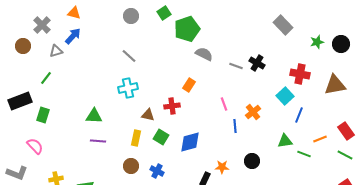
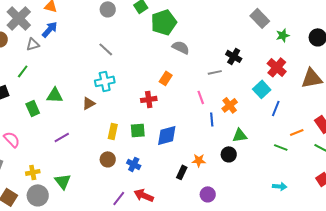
gray cross: (42, 25) -> (19, 18), size x1.4
green star: (317, 42) -> (283, 35), moved
gray line: (236, 66) -> (215, 72), moved, turned -32
red cross: (300, 74) -> (277, 67), turned 30
green rectangle: (43, 115) -> (33, 108), moved, turned -42
brown triangle: (148, 115) -> (89, 103), moved, turned -40
green triangle: (94, 116) -> (55, 95), moved
green square: (161, 137) -> (138, 130), turned -35
purple line: (98, 141) -> (62, 137), moved, turned -35
green triangle: (285, 141) -> (240, 135), moved

